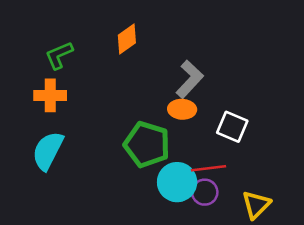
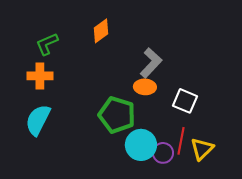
red line: (208, 168) -> (181, 141), moved, turned -72
yellow triangle: (256, 205) -> (202, 149), moved

